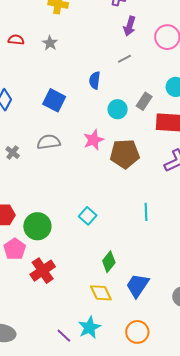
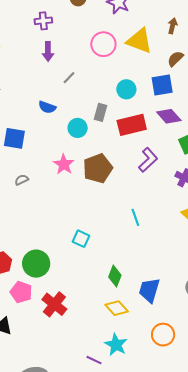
purple arrow: (130, 26) -> (48, 51), moved
blue semicircle: (95, 80) -> (47, 107), turned -60
gray semicircle: (49, 142) -> (22, 180), size x0.6

